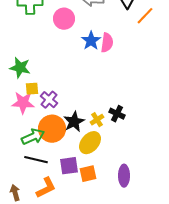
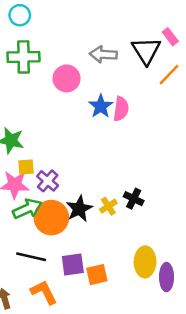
green arrow: (33, 137) -> (27, 209), moved
yellow ellipse: (90, 143) -> (145, 262), moved, turned -40
purple ellipse: (124, 176) -> (166, 277), moved
orange L-shape: (46, 188) -> (44, 292), turned -90

